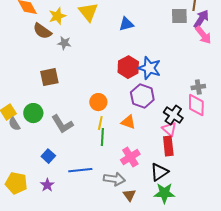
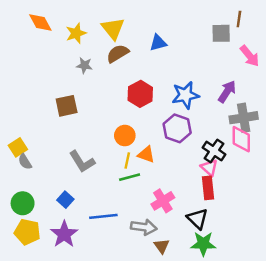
purple arrow: (201, 19) -> (227, 92), moved
brown semicircle: (42, 31) -> (118, 53), moved, turned 114
red hexagon: (128, 67) -> (140, 94), moved
blue star: (149, 68) -> (185, 95), turned -30
gray cross: (198, 87) -> (244, 118), size x1.6
green circle: (33, 113) -> (23, 203), moved
orange triangle: (128, 122) -> (146, 155), moved
green line: (102, 137) -> (130, 177), turned 72
black triangle: (159, 172) -> (197, 219), turned -42
purple star: (47, 185) -> (64, 234), size x1.6

